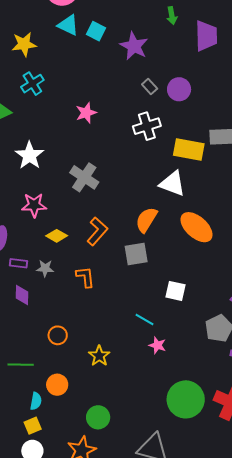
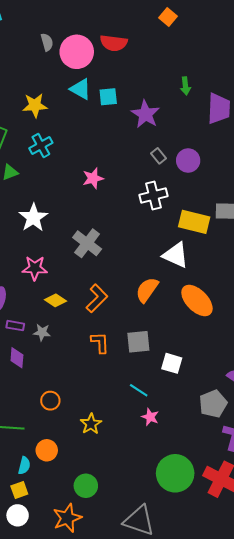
cyan square: (96, 31) -> (108, 97), turned -36
gray square: (136, 254) -> (138, 342), moved
orange L-shape: (85, 277) -> (100, 343), moved

